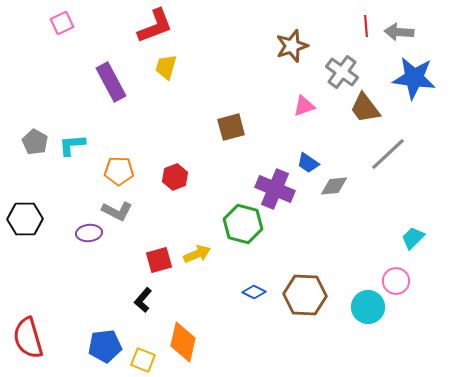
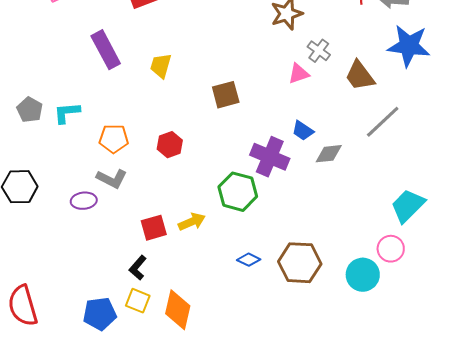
yellow trapezoid: (166, 67) -> (161, 66), moved
gray cross: (342, 72) -> (319, 51), moved, size x0.7
cyan trapezoid: (413, 238) -> (408, 206), size x1.5
yellow square: (143, 360) -> (138, 301), moved

